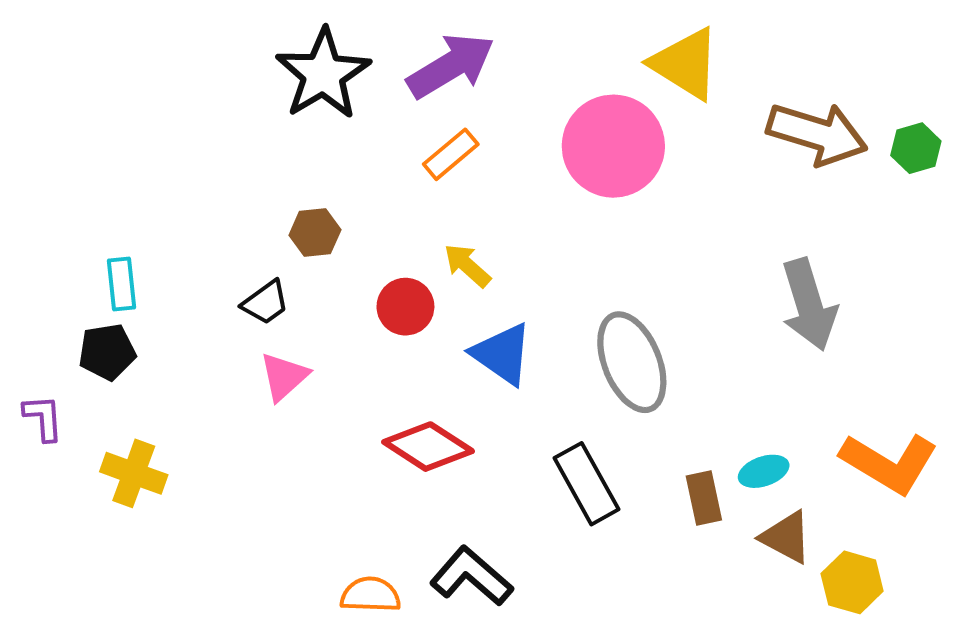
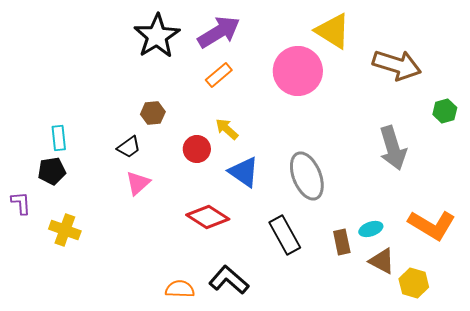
green hexagon: (916, 148) -> (445, 111), moved

